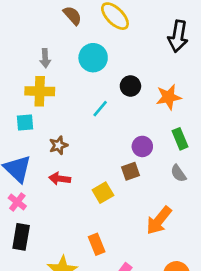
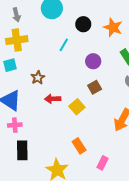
orange star: (169, 97) -> (113, 27), turned -30
purple circle: (142, 146) -> (93, 61), moved
red arrow: (60, 179) -> (53, 99), moved
pink cross: (17, 202) -> (15, 125), turned -32

